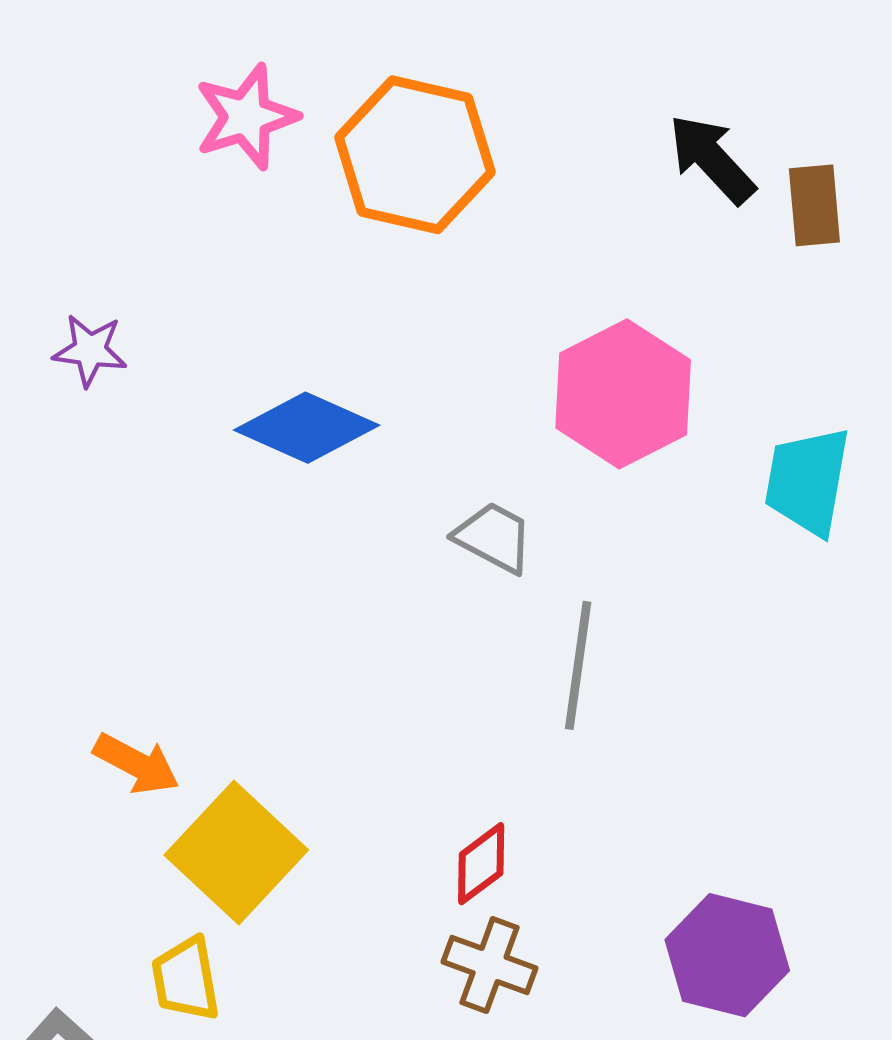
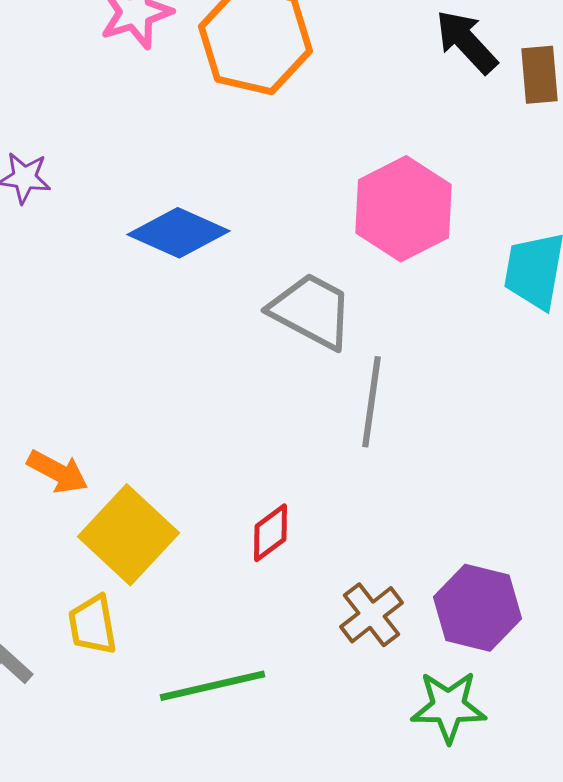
gray trapezoid: (494, 537) -> (311, 311), size x1.5
red diamond: (481, 864) -> (270, 533), moved
brown cross: (490, 965) -> (371, 615), moved, turned 32

